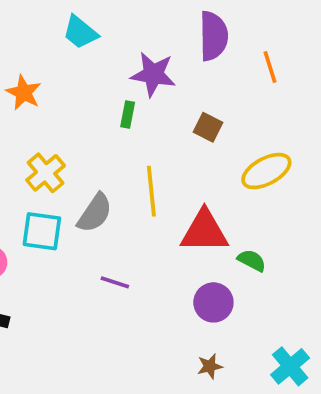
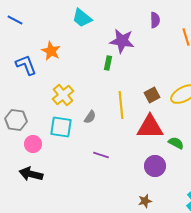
purple semicircle: (213, 36) -> (155, 20), size x0.6
brown square: (208, 127) -> (152, 95), moved, turned 35
gray semicircle: (95, 213) -> (90, 117), size x0.6
brown star: (210, 366) -> (145, 201), moved

